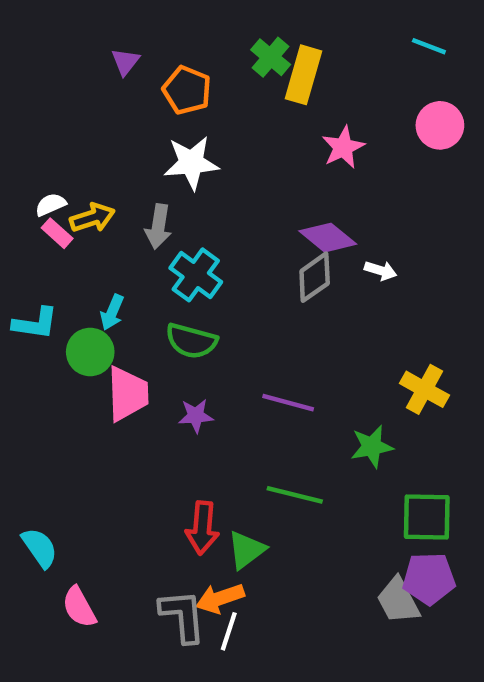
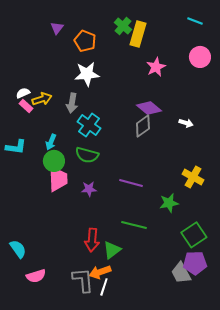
white arrow: (381, 271) -> (186, 123), moved
green circle: (90, 352) -> (54, 161), moved
green square: (427, 517) -> (194, 235), turned -35
pink semicircle: (79, 607) -> (36, 276), turned -78

